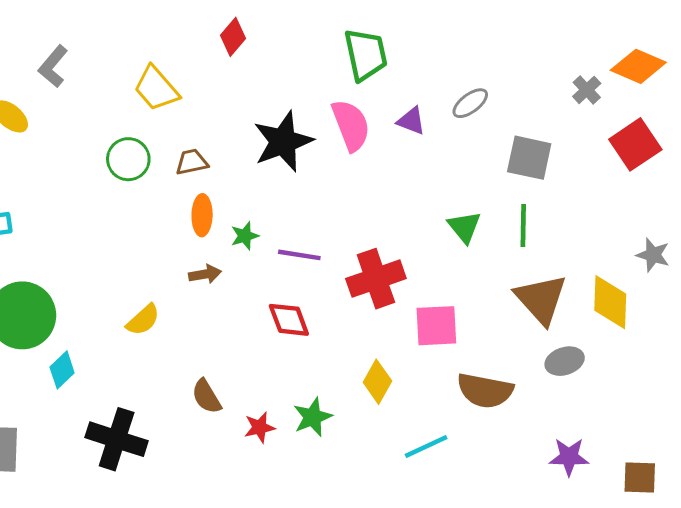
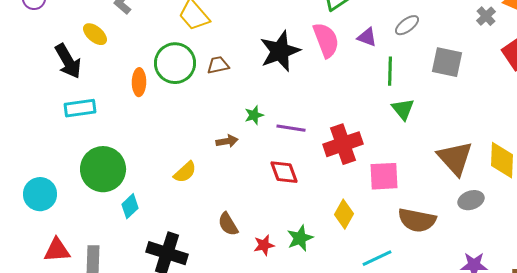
green circle: (128, 159) -> (175, 63), size x1.4
orange ellipse: (202, 215) -> (139, 82), moved
green line: (523, 225) -> (390, 71), moved

